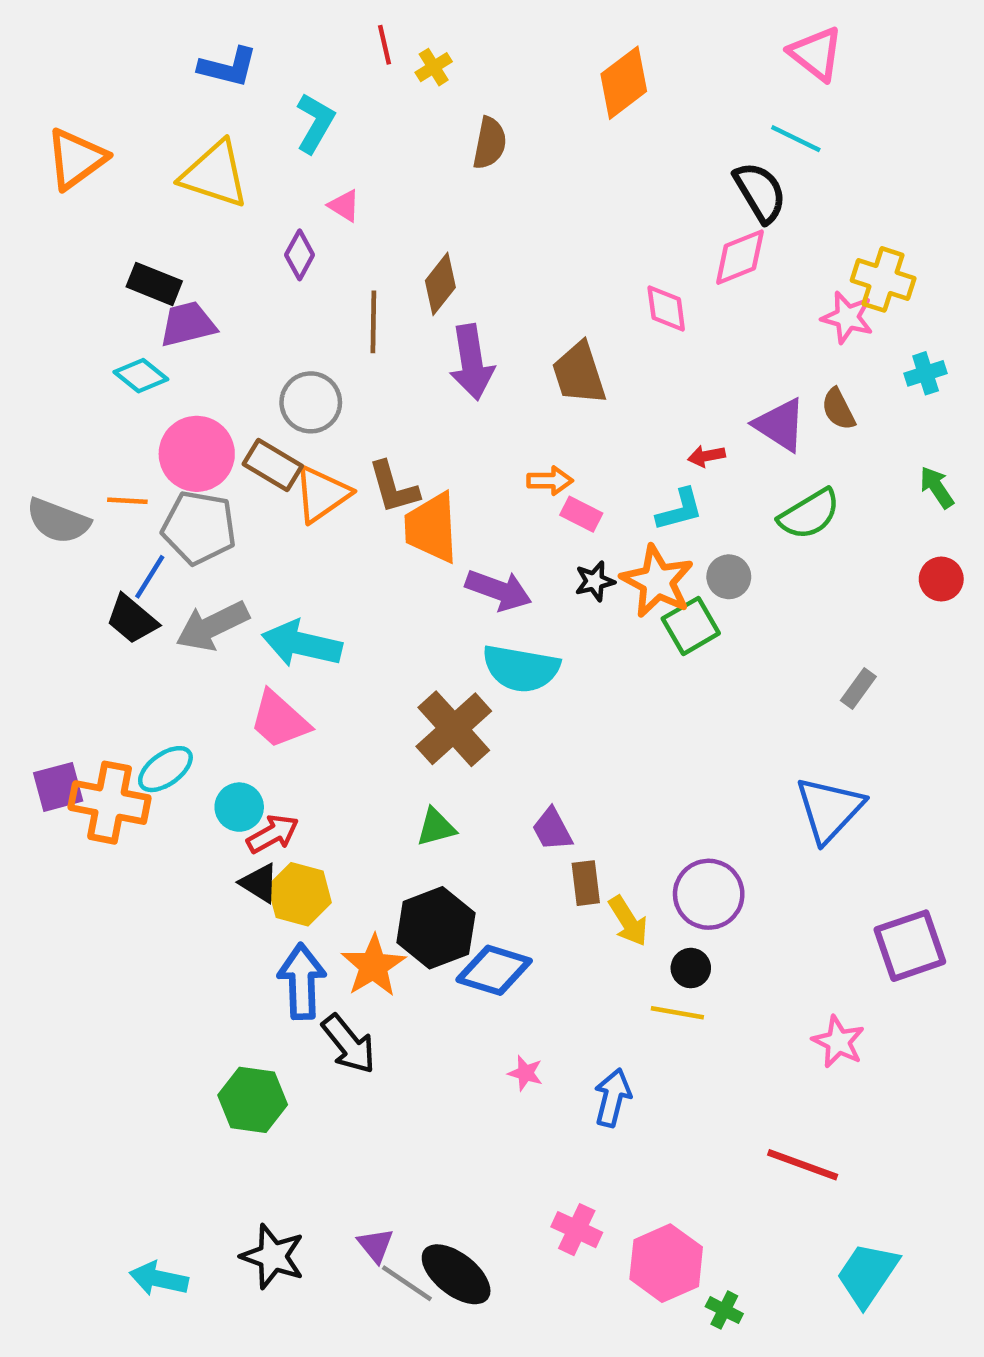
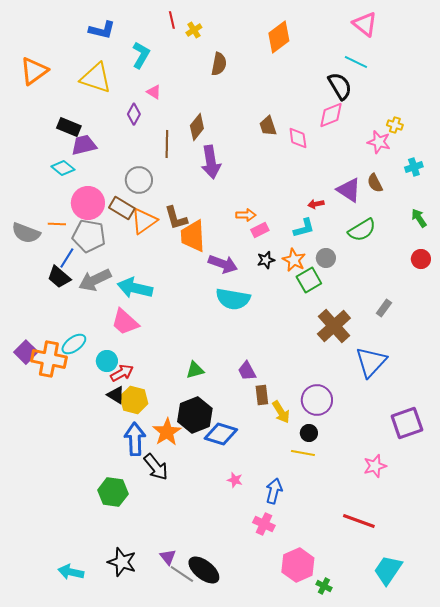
yellow cross: (883, 279) -> (395, 125), size x0.6
brown trapezoid: (579, 373) -> (268, 126), moved, size x0.7
pink rectangle: (581, 514) -> (260, 230), turned -54
orange star: (657, 581) -> (294, 260), size x0.7
brown cross: (454, 729) -> (334, 326), moved
purple square: (58, 787) -> (26, 352), turned -30
pink star: (838, 1042) -> (375, 466), turned 30
pink cross: (577, 1230) -> (264, 524), moved

